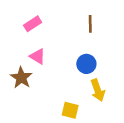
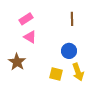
pink triangle: (38, 56) -> (30, 37), moved
yellow square: (70, 110) -> (56, 74), moved

